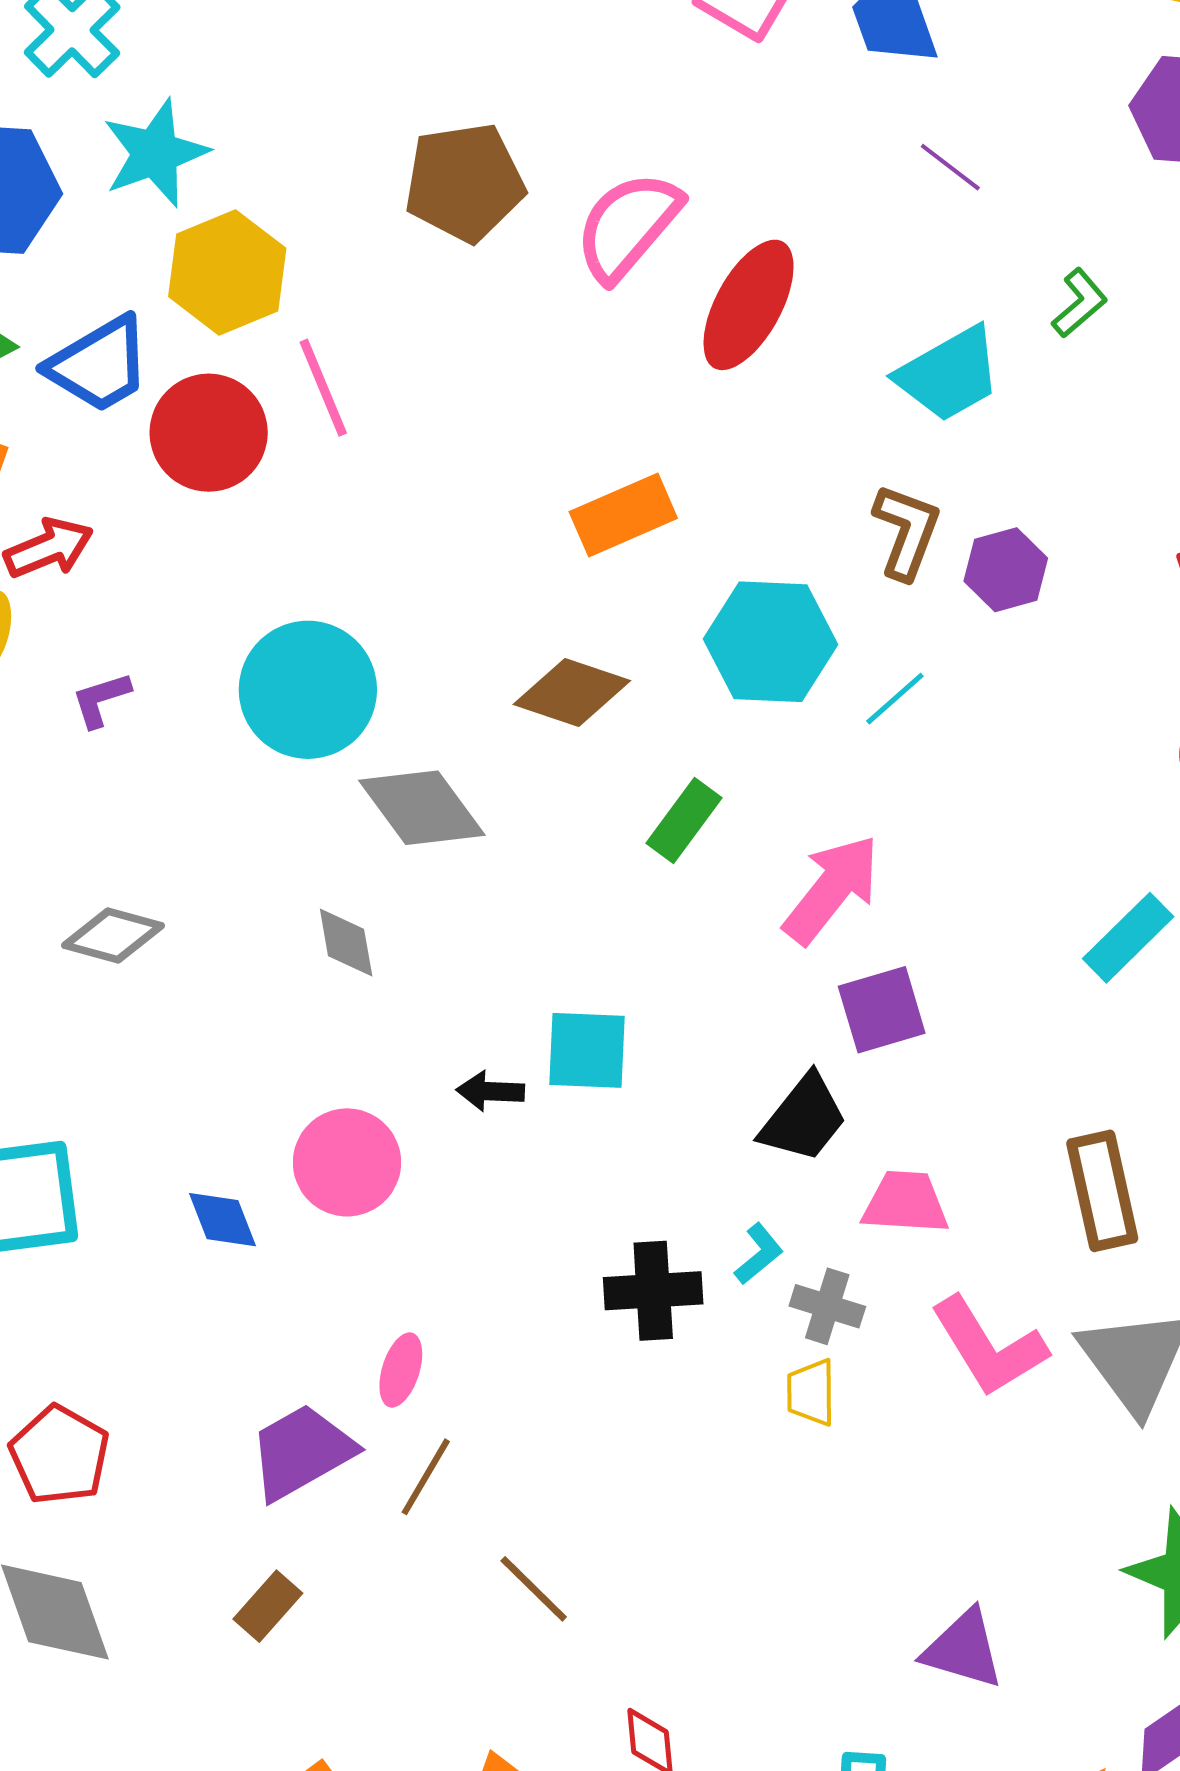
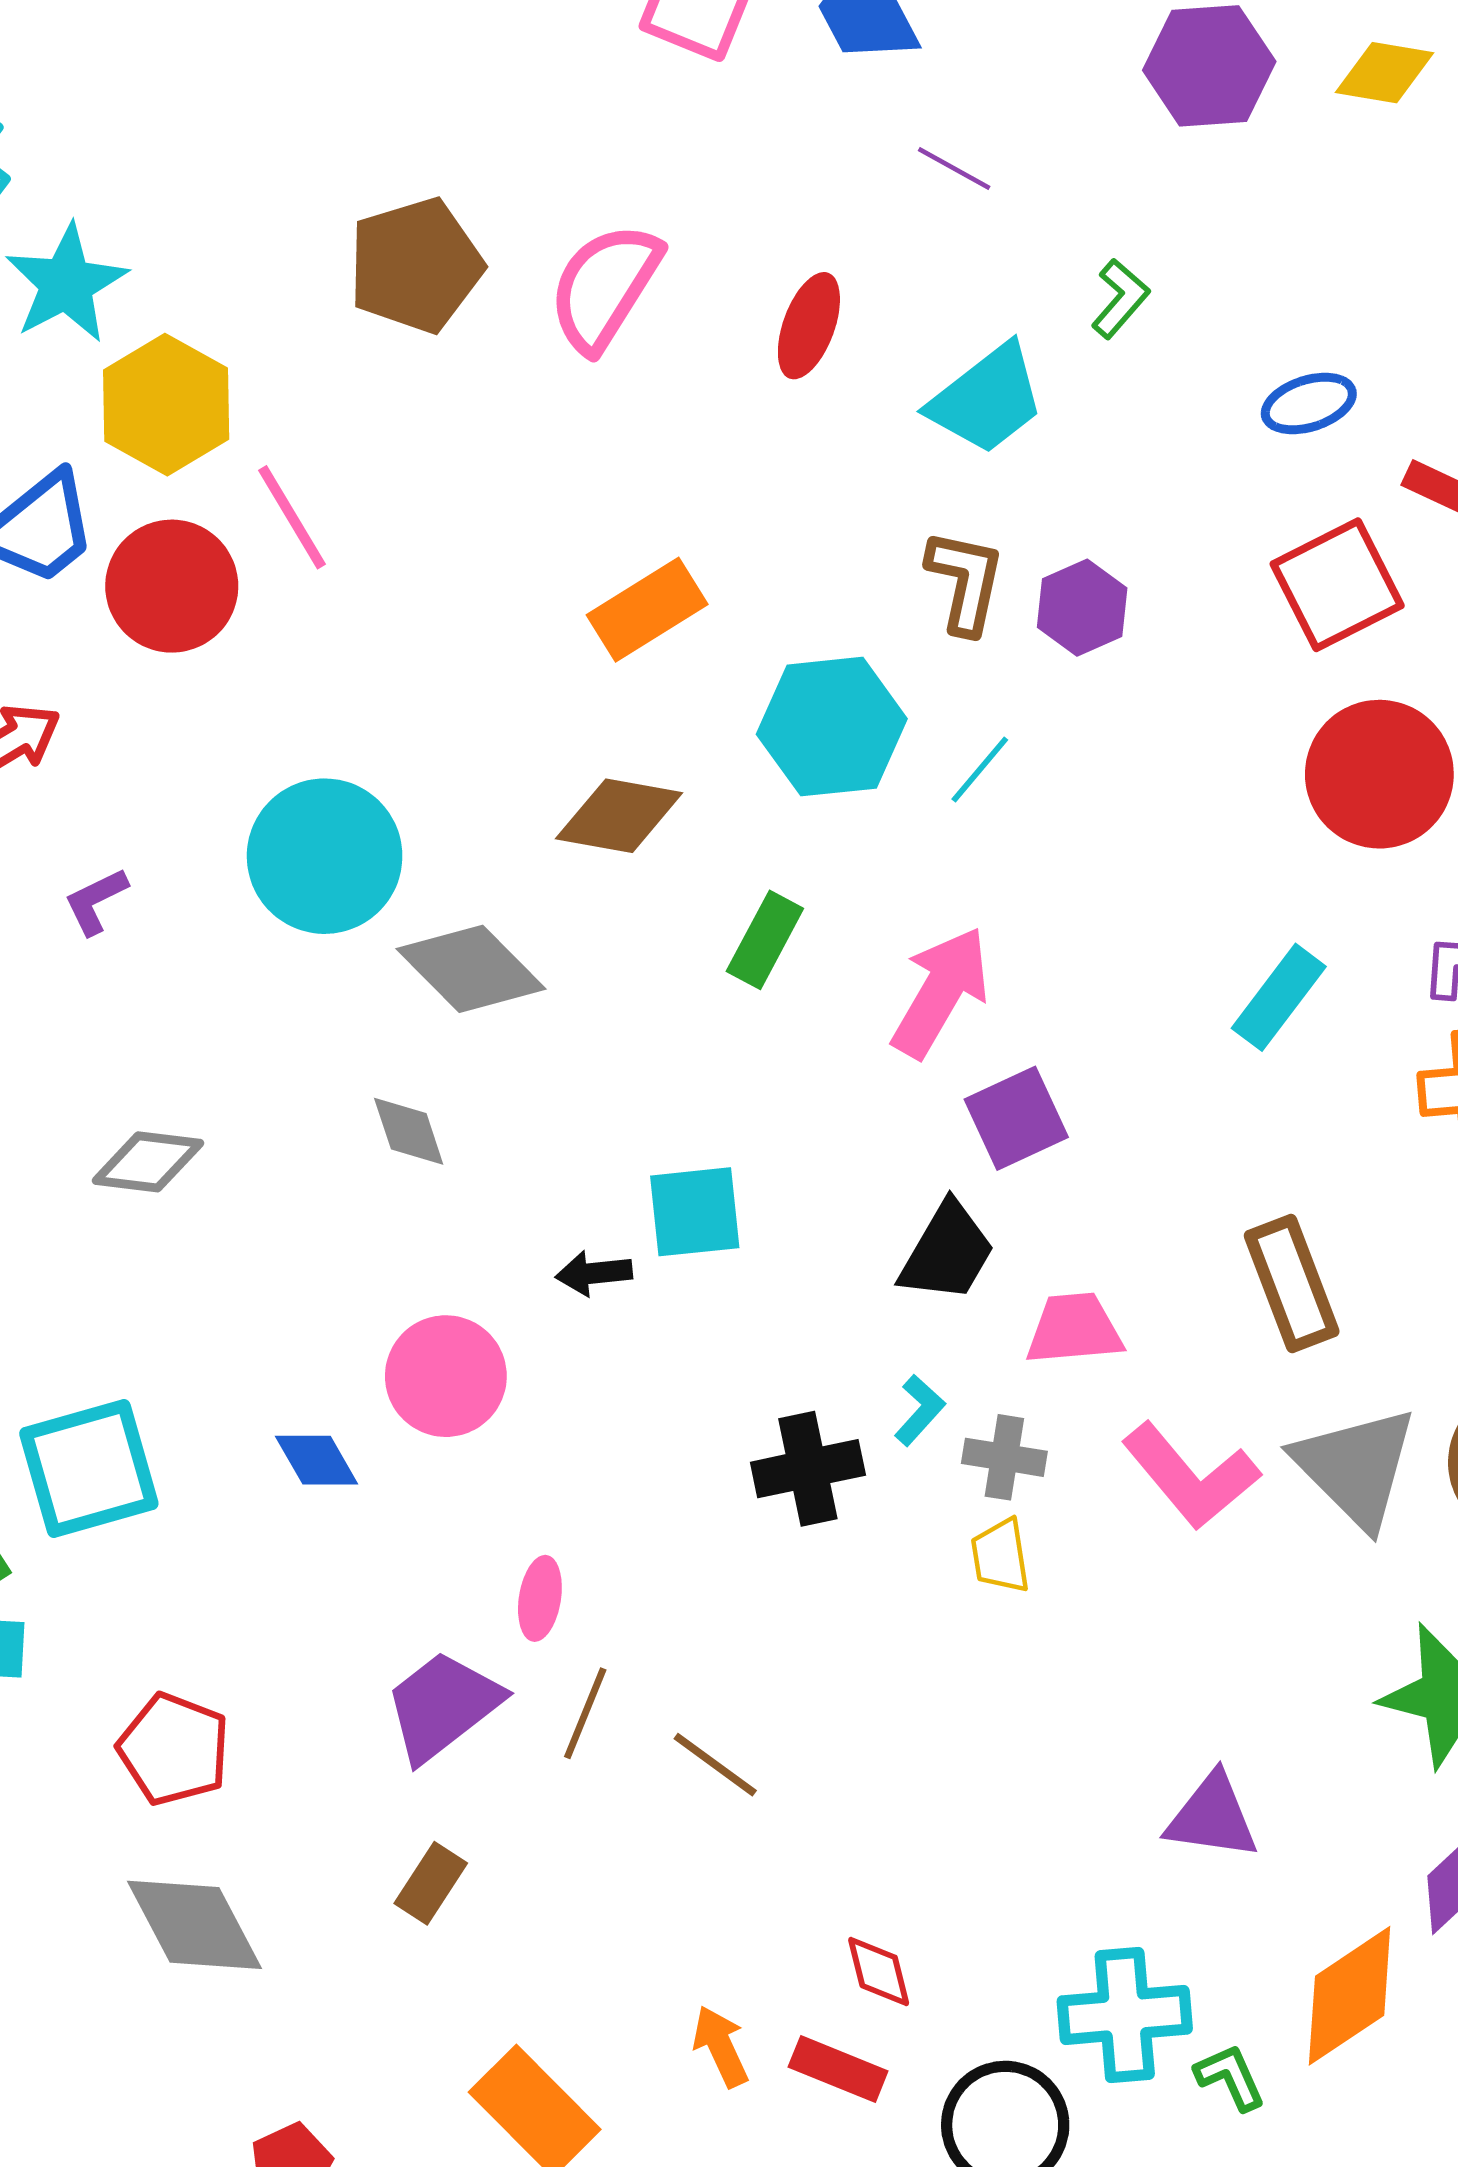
red ellipse: (749, 305) -> (809, 326), moved, size x0.7
brown line: (534, 1589) -> (715, 1765), moved

